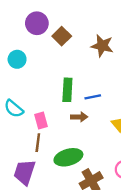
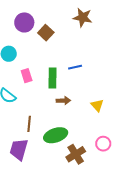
brown star: (102, 46) -> (83, 17), moved
blue line: (93, 97) -> (75, 67), moved
pink rectangle: (41, 121) -> (27, 76), moved

